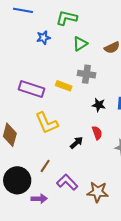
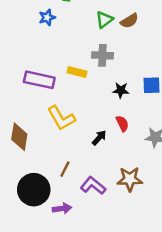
green triangle: (80, 44) -> (104, 20), moved
brown star: (98, 192) -> (130, 179), moved

